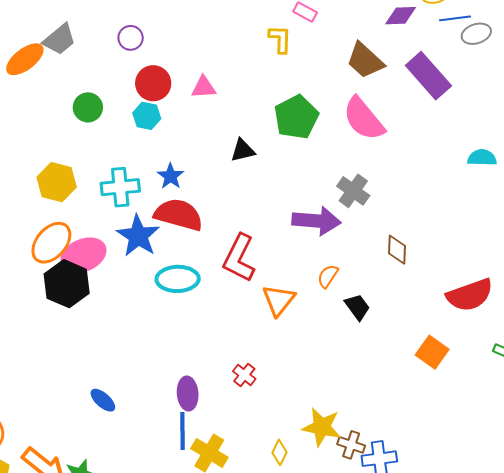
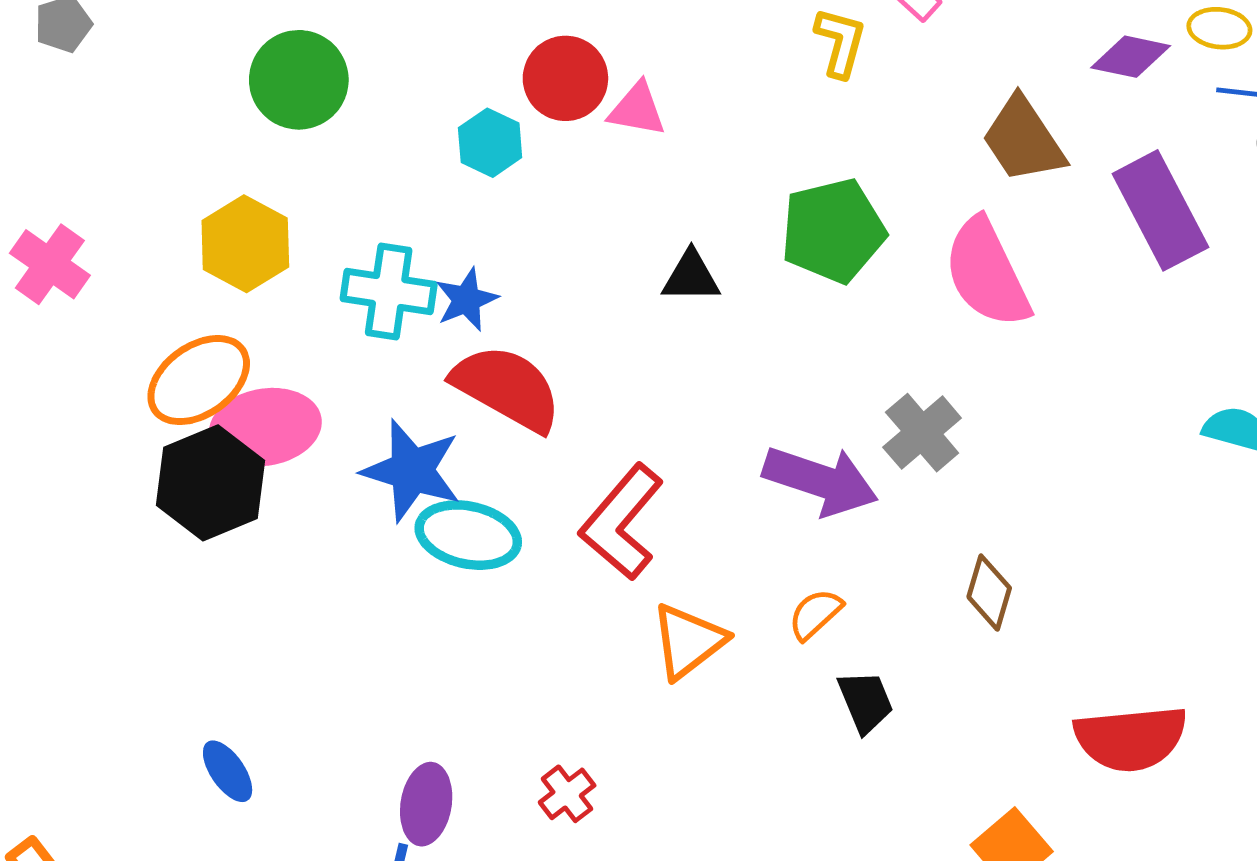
red circle: (153, 83) -> (565, 78), moved
green circle: (88, 107) -> (299, 80), moved, size x1.4
blue star: (171, 176) -> (466, 300), moved
blue star: (138, 236) -> (412, 471), moved, turned -30

